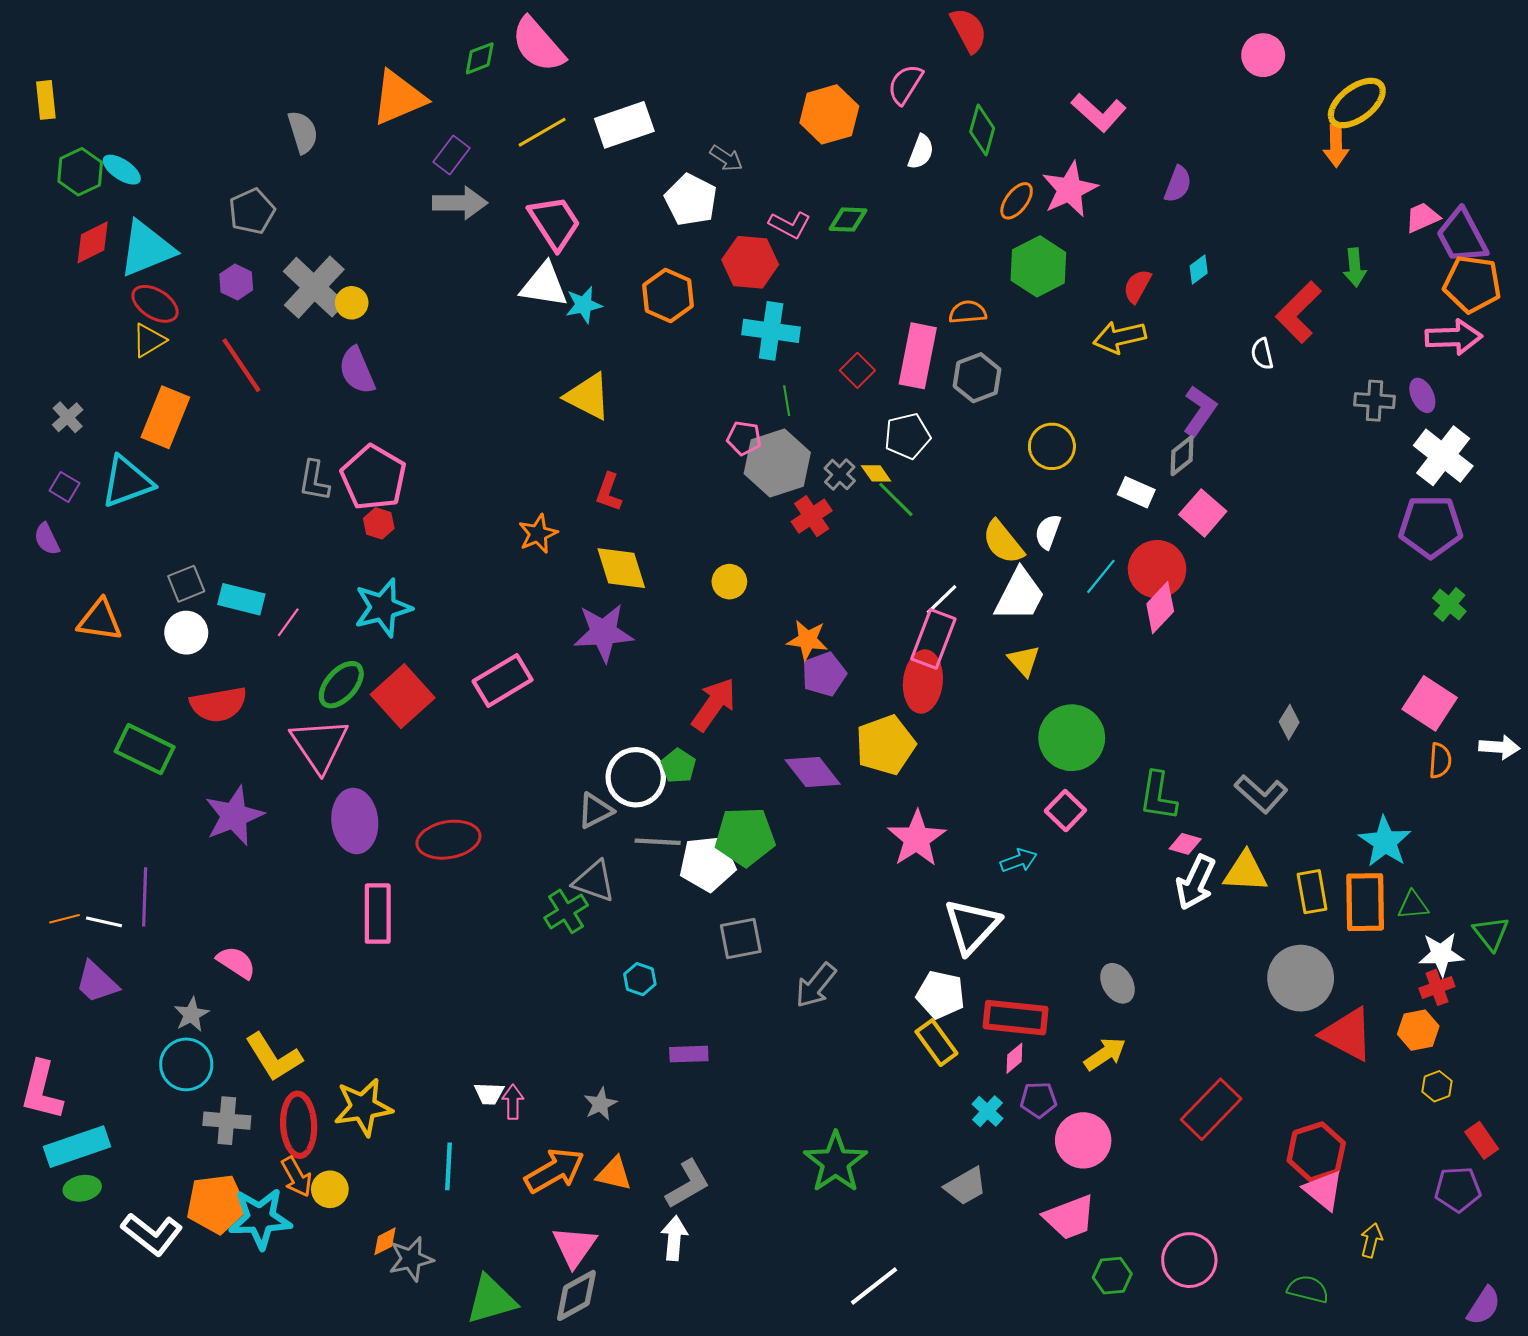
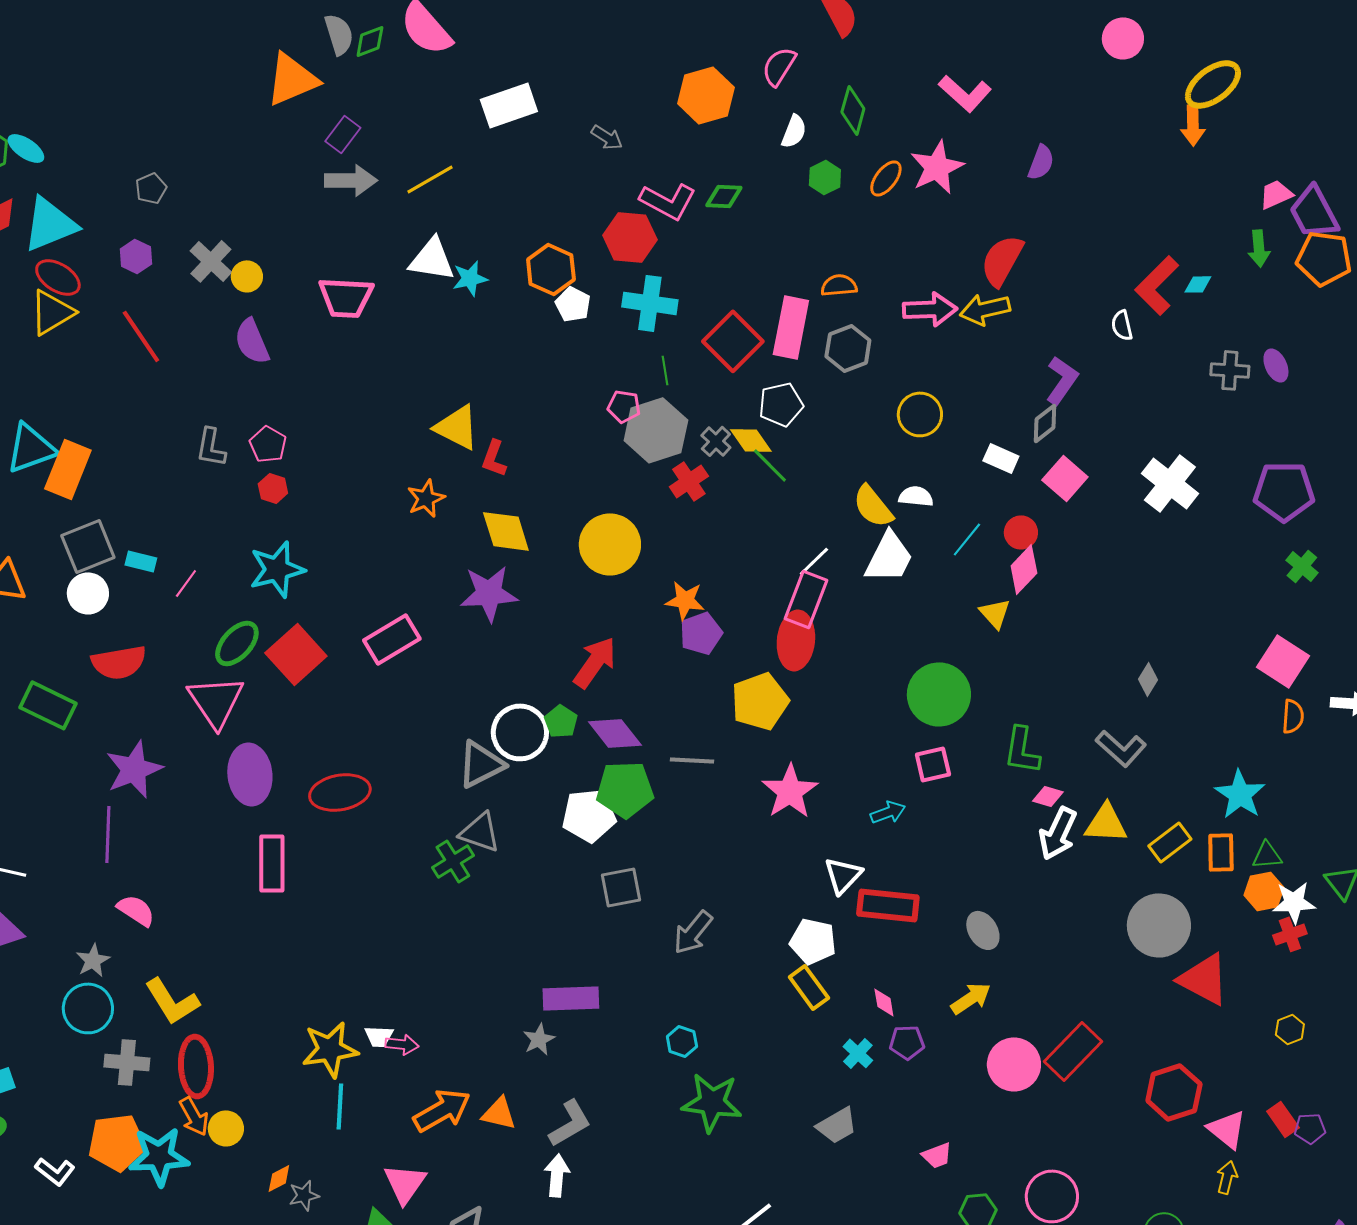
gray semicircle: (303, 132) -> (339, 34), moved
yellow line: (542, 132) -> (430, 179), moved
white pentagon: (691, 200) -> (573, 304), moved, size x0.7
gray pentagon: (252, 211) -> (151, 188), size x0.7
pink trapezoid: (555, 223) -> (346, 297), moved, turned 126
pink L-shape: (790, 225) -> (668, 201), size x1.4
green hexagon: (1038, 266) -> (825, 177), moved, size x0.6
green arrow: (1355, 267) -> (1259, 248), moved
cyan diamond: (1199, 269) -> (1198, 284), moved, turned 36
red semicircle: (1137, 286) -> (1002, 260), size x1.6
gray cross: (314, 287) -> (211, 261), size x0.7
pink arrow: (1454, 337) -> (930, 309), moved
yellow triangle: (149, 340) -> (52, 312), size x1.4
red square: (857, 370) -> (733, 341), size x1.8
yellow triangle: (588, 396) -> (457, 427), moved
orange rectangle: (165, 417) -> (68, 469), moved
white cross: (1443, 456) -> (1170, 483), moved
yellow diamond: (876, 473) -> (751, 440), size x1.4
pink pentagon: (374, 478) -> (268, 444), size x0.6
white semicircle: (1048, 532) -> (916, 496), turned 76
red circle: (1157, 569) -> (1021, 532), size x0.6
yellow circle: (729, 582) -> (610, 544), size x1.8
gray square: (186, 584) -> (88, 546), size x1.5
cyan rectangle: (241, 599) -> (141, 561), size x0.7
yellow triangle: (1024, 661) -> (995, 613), moved
purple diamond: (813, 772) -> (615, 733), moved
gray triangle: (595, 811) -> (481, 764), size x1.4
pink square: (1065, 811) -> (933, 764), turned 33
gray line: (658, 842) -> (692, 760), moved
yellow rectangle: (1312, 892) -> (1170, 842), turned 63
purple line: (145, 897) -> (108, 834), moved
orange rectangle: (1365, 902) -> (1221, 852), size x0.7
white triangle: (972, 926) -> (843, 875), size x0.7
cyan hexagon: (640, 979) -> (682, 1041), moved
red rectangle: (1016, 1018) -> (888, 905), moved
orange hexagon: (1418, 1030) -> (1264, 891), moved
purple rectangle: (689, 1054) -> (571, 998), size x1.5
pink diamond: (1014, 1058) -> (884, 1002), turned -60
pink arrow: (513, 1102) -> (402, 1044), turned 96
gray star: (600, 1104) -> (539, 1039), moved
yellow star: (363, 1107) -> (330, 1049), moved
pink circle: (1083, 1140) -> (1014, 1064), moved
red rectangle: (1482, 1140) -> (1283, 1119), moved
green star: (836, 1162) -> (712, 1102), turned -30
purple pentagon: (1458, 1189) -> (1310, 1128), size x0.7
pink triangle: (1324, 1190) -> (1227, 1129), moved
pink trapezoid: (1070, 1217) -> (937, 1155), size x0.6
white L-shape: (152, 1234) -> (55, 1171), size x0.7
pink triangle: (574, 1247) -> (405, 1183), moved
gray star: (411, 1259) -> (304, 1195), size x0.7

